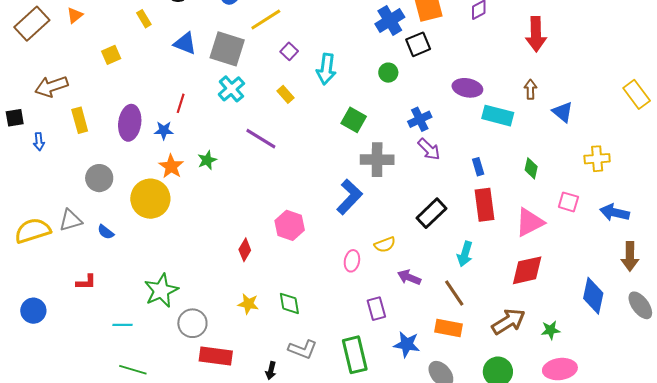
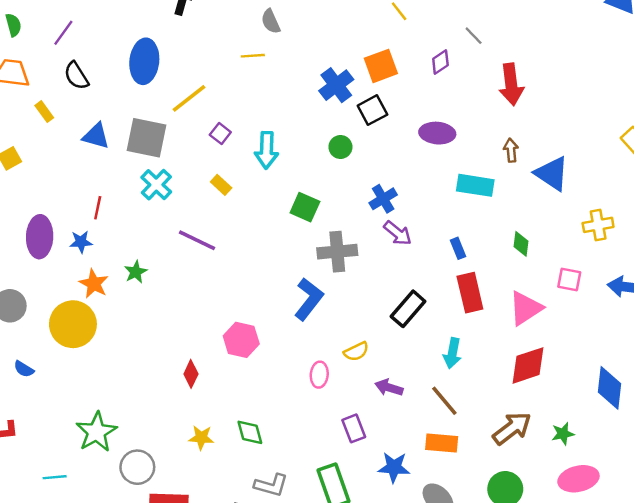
purple ellipse: (467, 88) -> (437, 133), moved
blue triangle: (563, 112) -> (552, 174), size x1.4

